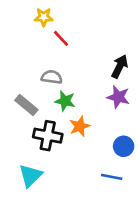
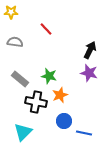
yellow star: (44, 17) -> (11, 12), moved
gray semicircle: (52, 77) -> (15, 42), moved
blue circle: (124, 146) -> (64, 121), moved

